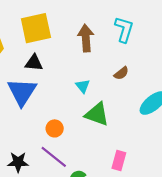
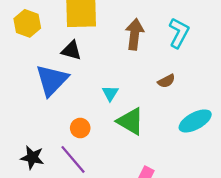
cyan triangle: (83, 86) -> (110, 93), moved

